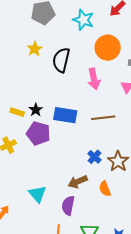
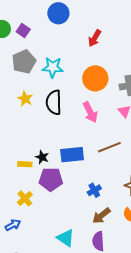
cyan star: (83, 20) -> (53, 67), moved
blue cross: (94, 157) -> (94, 190), moved, turned 32

